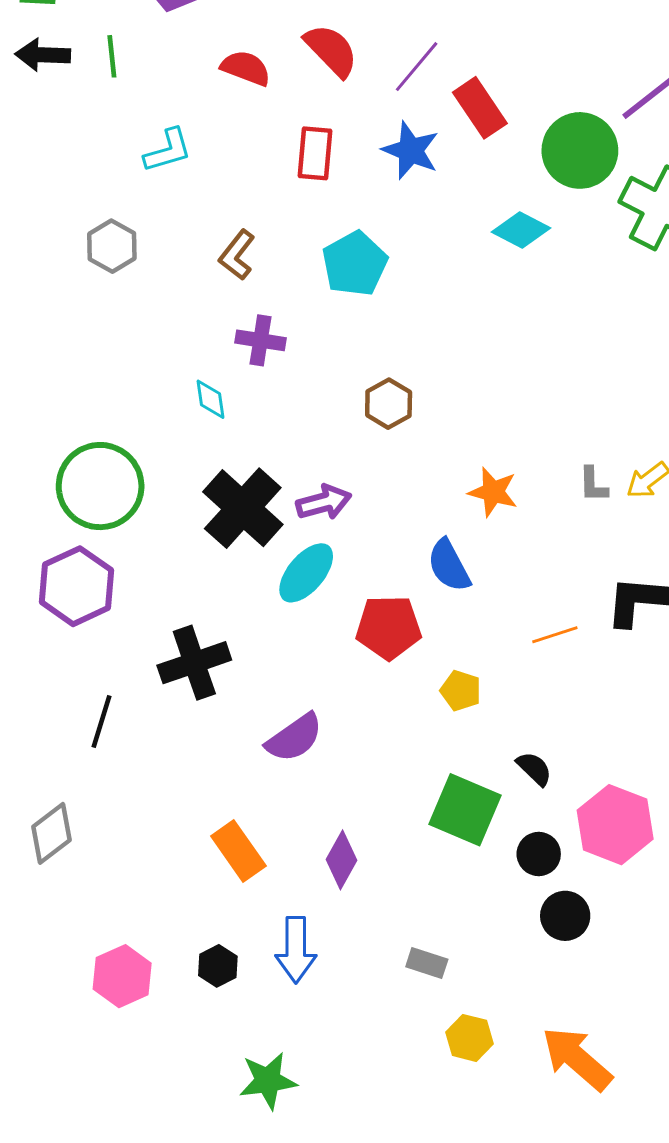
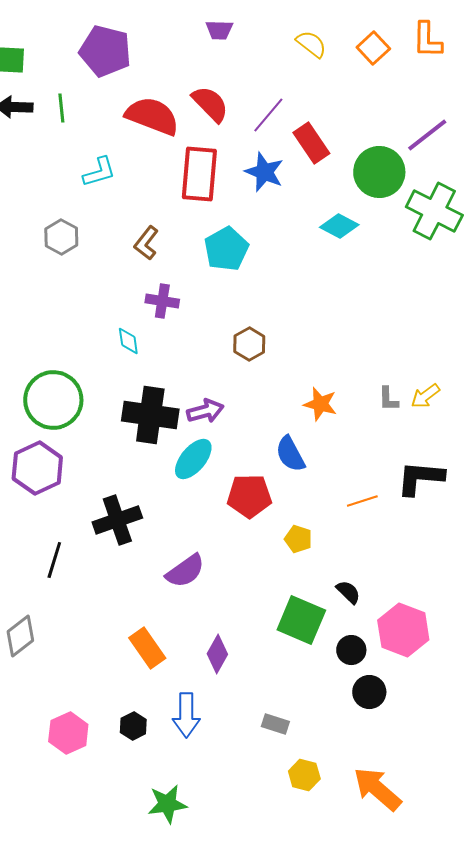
red semicircle: (246, 68) -> (152, 116), size x1.6
red rectangle: (315, 153) -> (199, 174), size x1.5
black cross: (243, 508) -> (150, 415), turned -34

